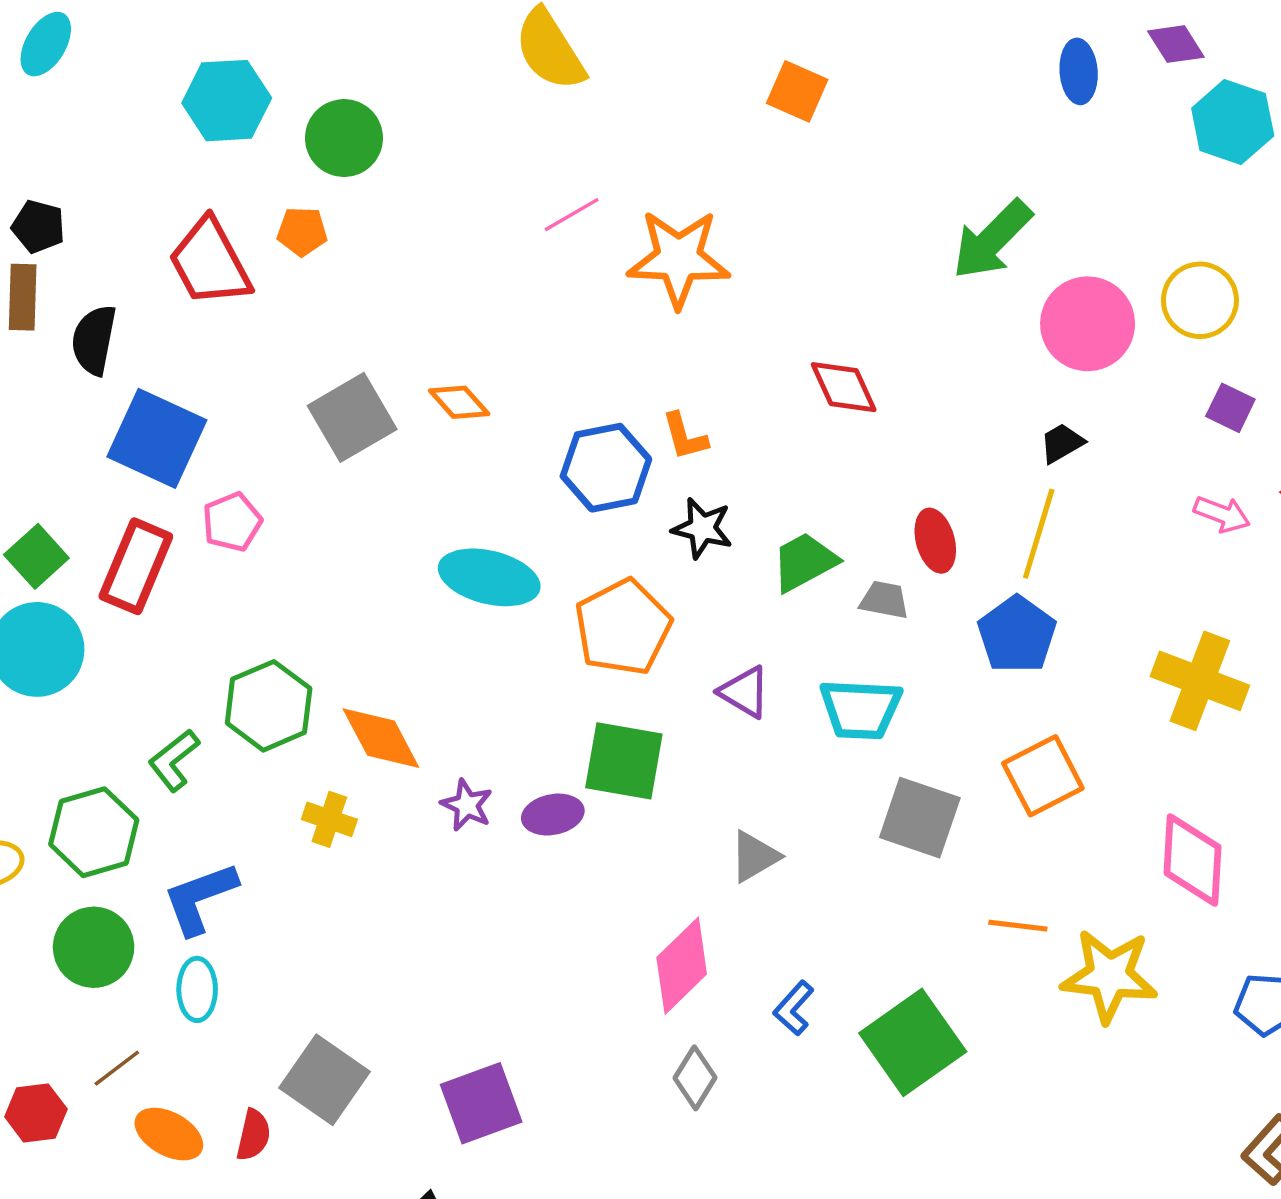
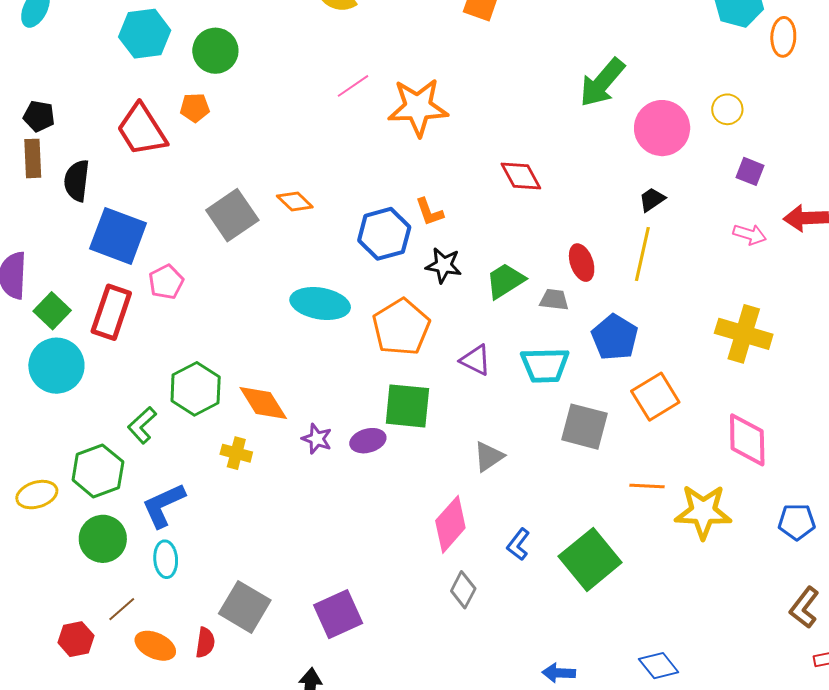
yellow circle: (1200, 300) -> (727, 109), size x0.7
blue pentagon: (1017, 635) -> (615, 337), moved

